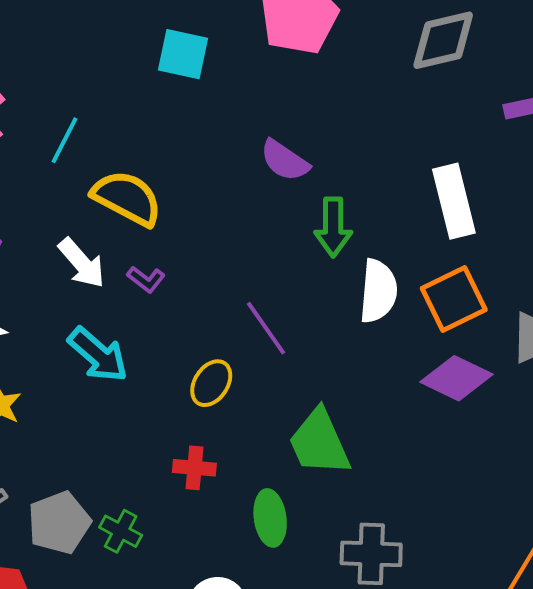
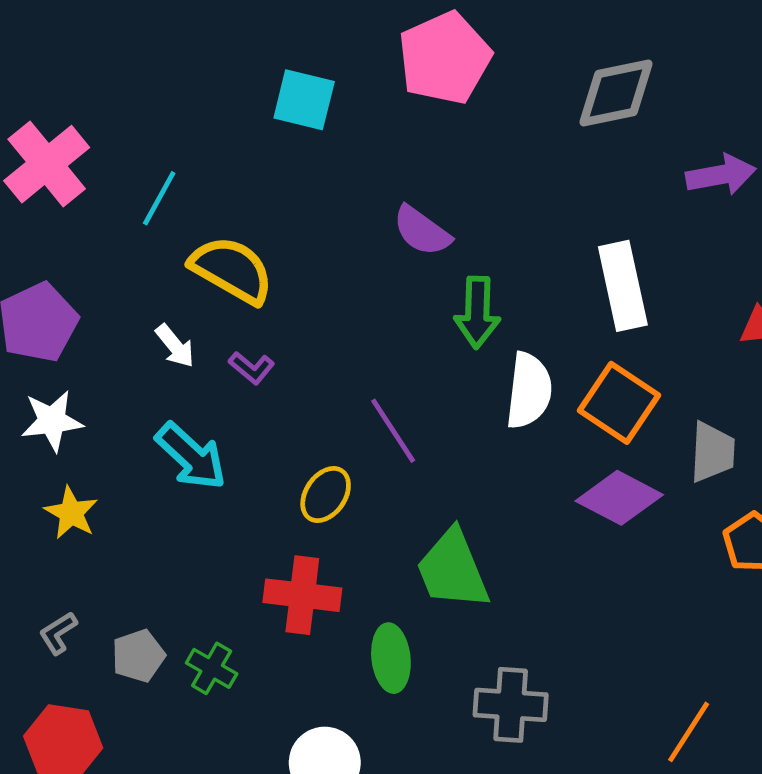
white arrow: (82, 263) -> (175, 346), size x0.7
orange square: (454, 299) -> (619, 403), turned -32
red cross: (194, 468) -> (302, 595), size x1.5
gray pentagon: (59, 523) -> (138, 656), size x0.7

